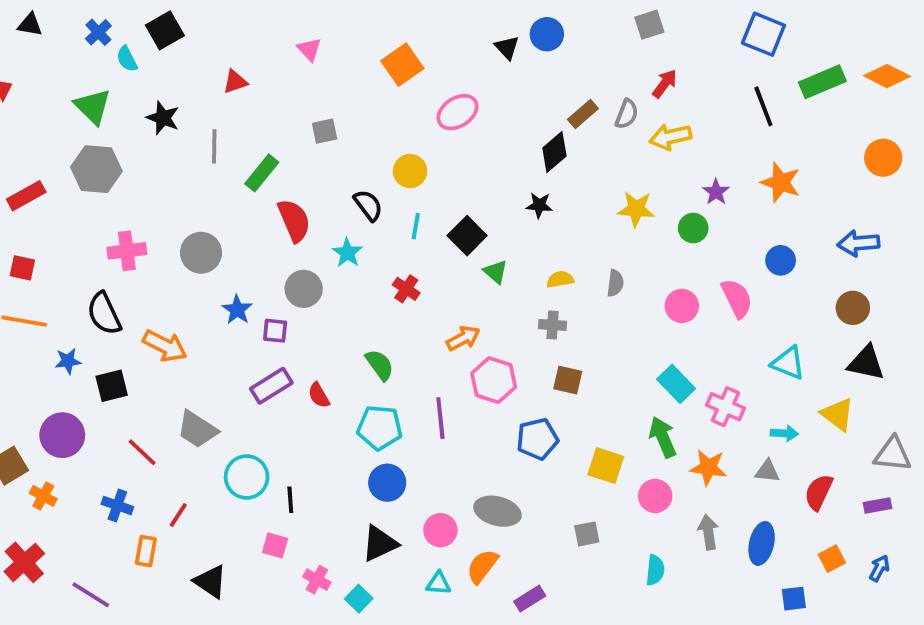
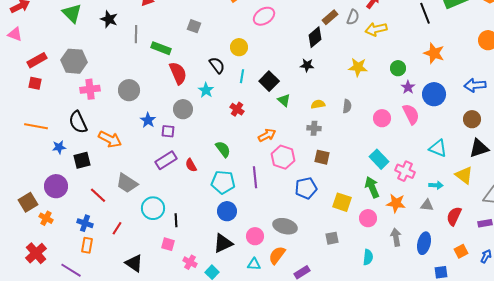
gray square: (325, 131) -> (194, 26), turned 32
gray hexagon: (96, 169) -> (74, 61), moved
green rectangle: (262, 173) -> (161, 48), turned 72
purple star: (716, 192) -> (408, 87), moved
green circle: (693, 228) -> (398, 68), moved
blue circle: (781, 260) -> (434, 94), size x1.5
red square: (22, 268) -> (35, 83), moved
black triangle: (866, 363) -> (479, 148), turned -30
orange rectangle: (146, 551) -> (87, 245), moved

